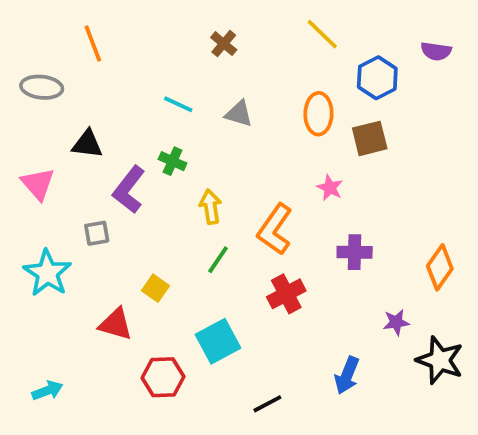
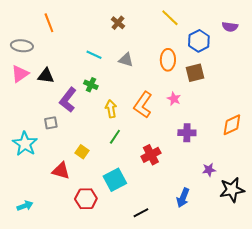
pink triangle: (38, 184) -> (20, 74), moved, turned 36
orange L-shape: (275, 229) -> (143, 105), moved
orange diamond: (440, 267) -> (232, 125), moved, turned 30
black star: (440, 360) -> (232, 190), turned -30

